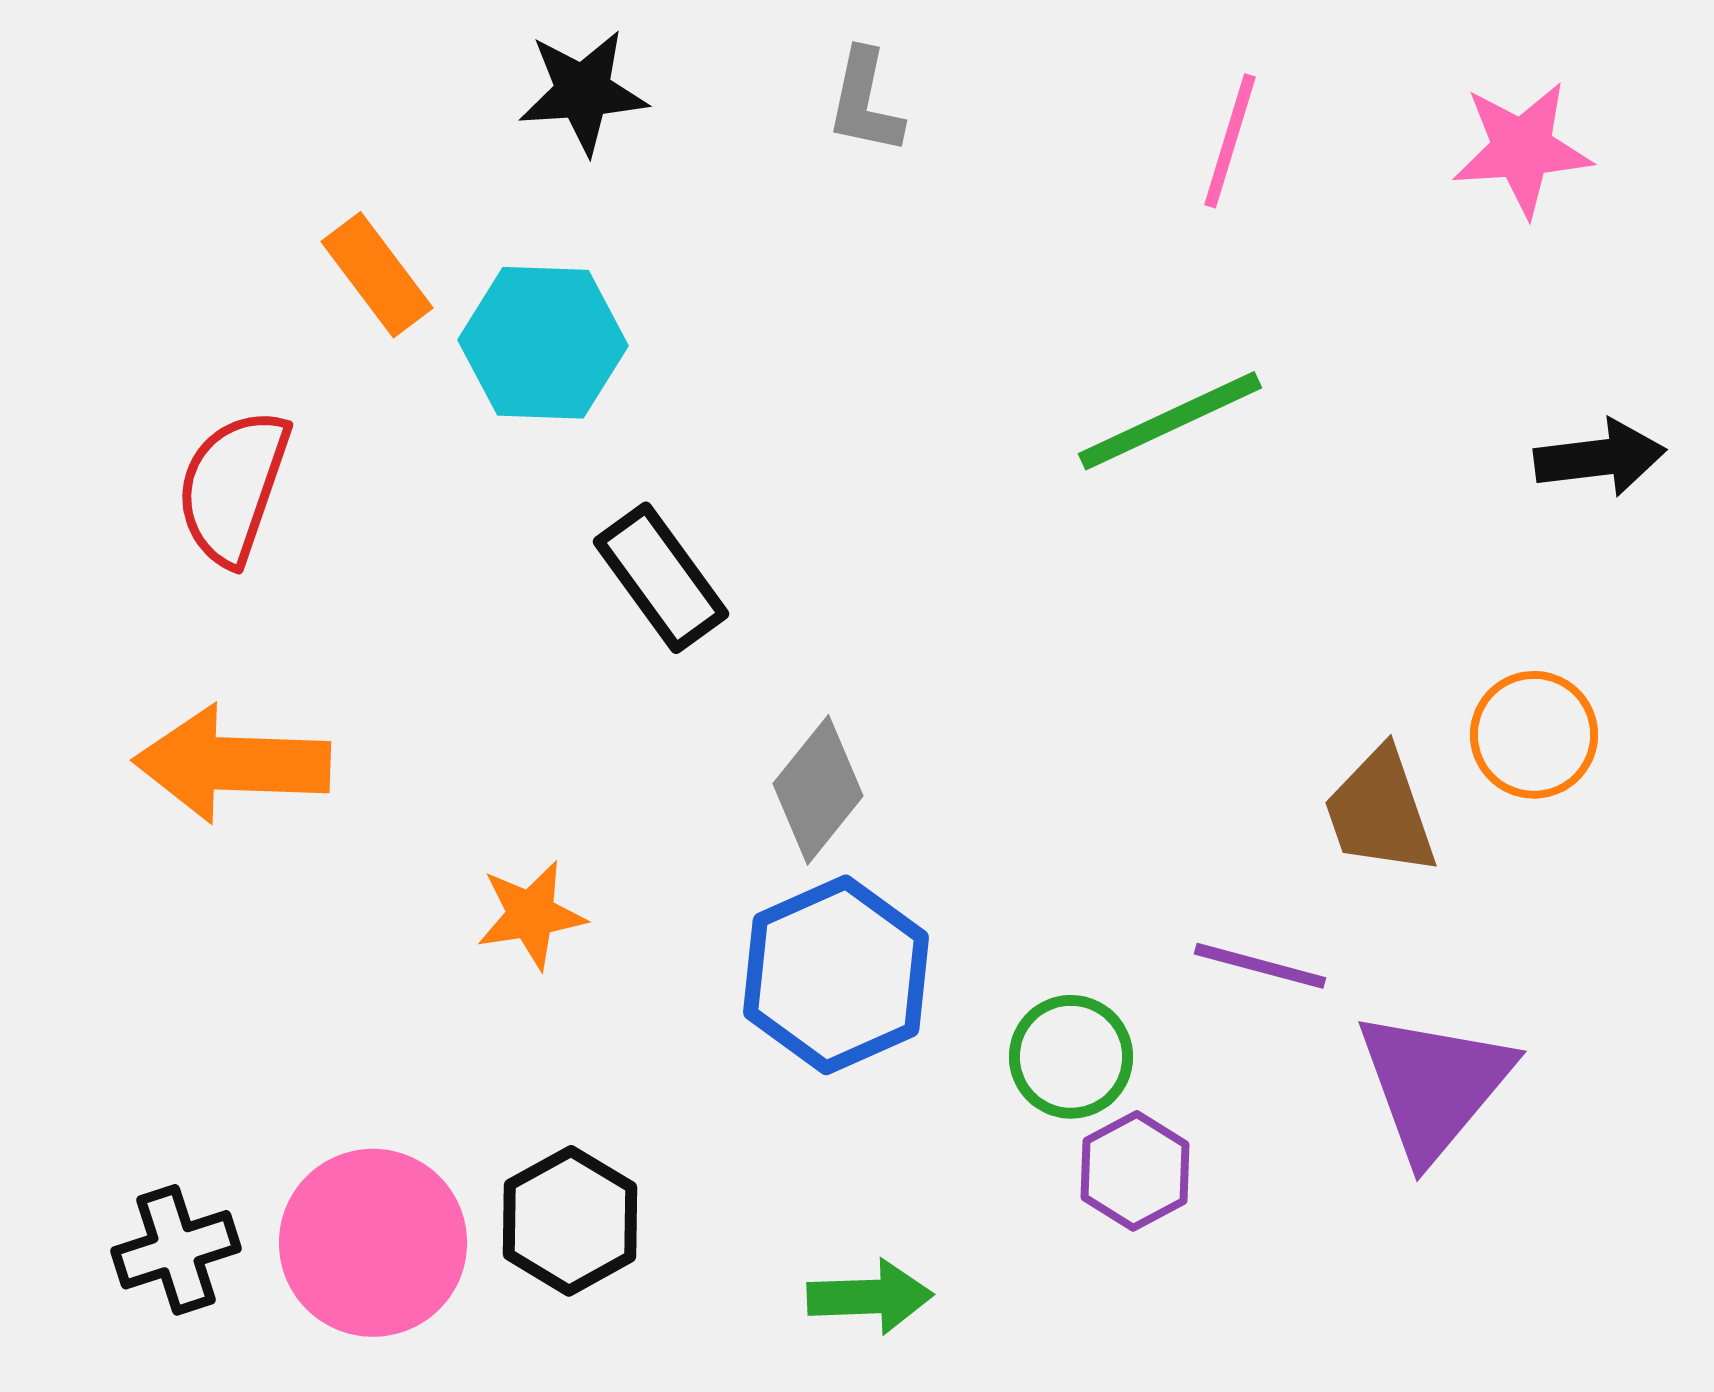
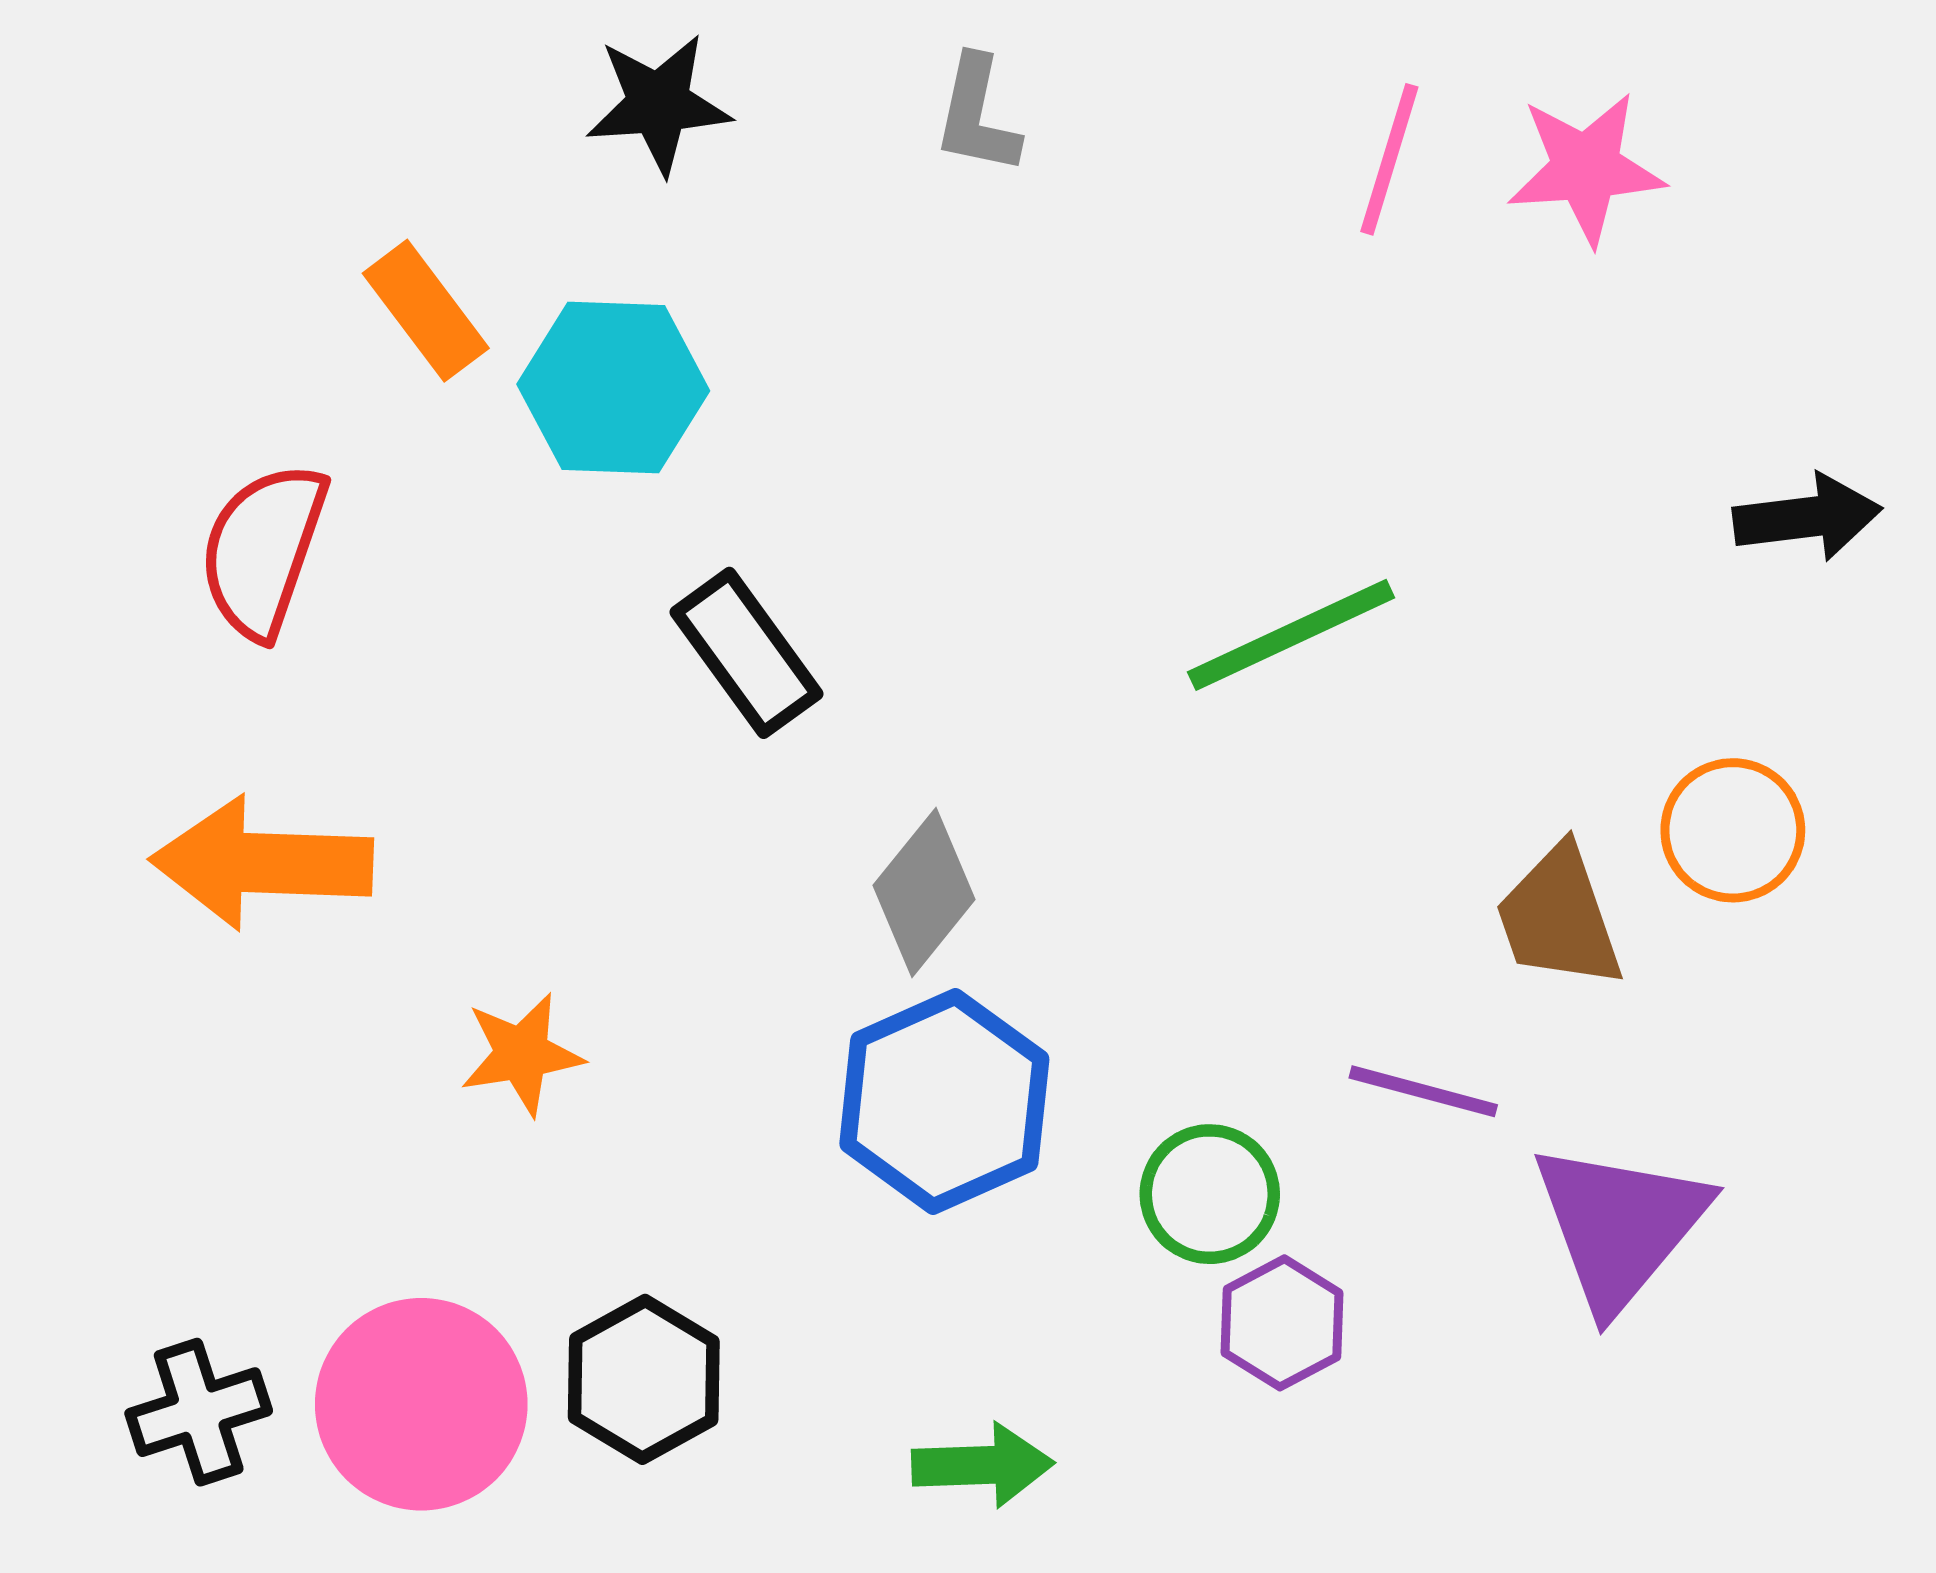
pink star: (1522, 149) -> (1586, 168), moved
green line: (1170, 421) -> (1291, 635), moved
orange star: (531, 915) -> (522, 1054), moved

